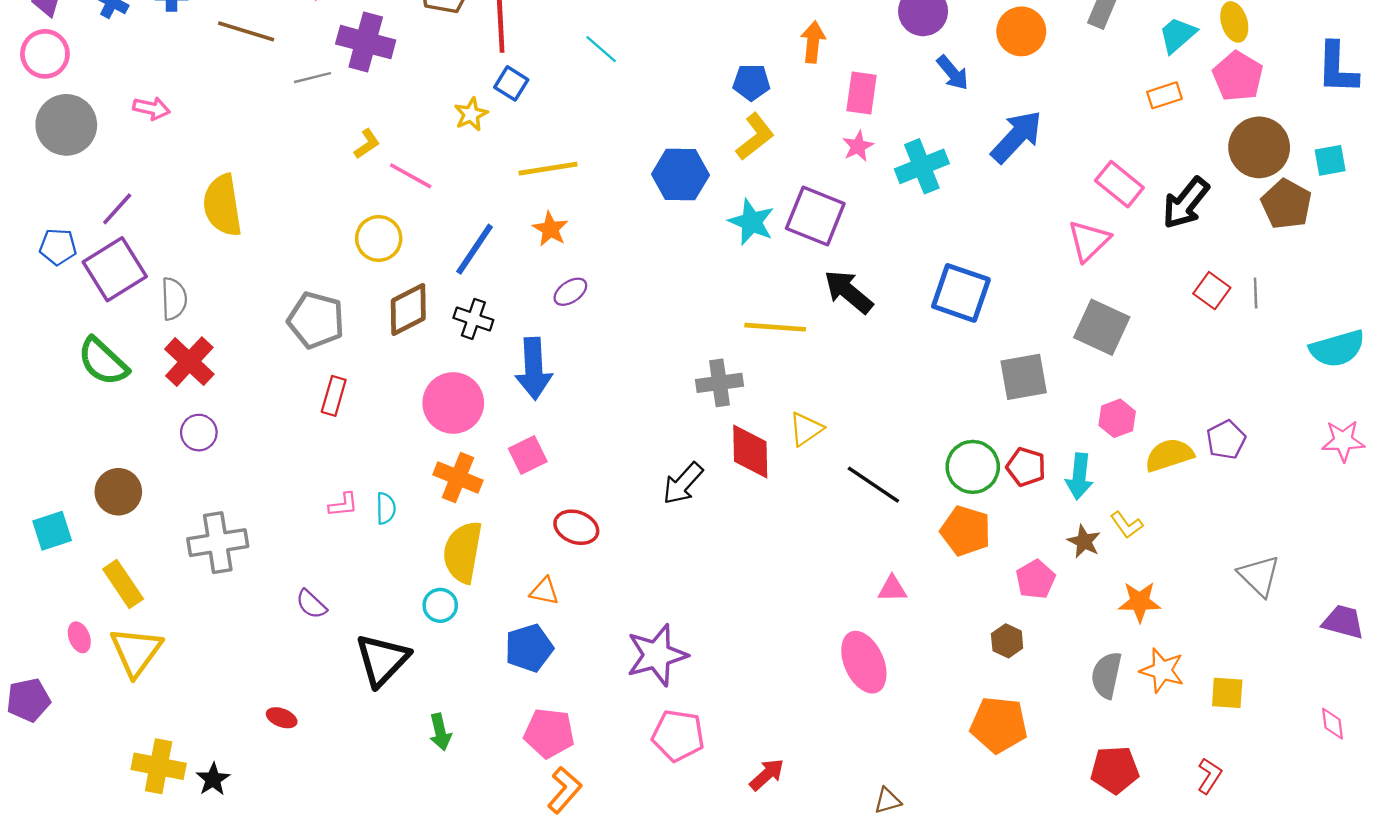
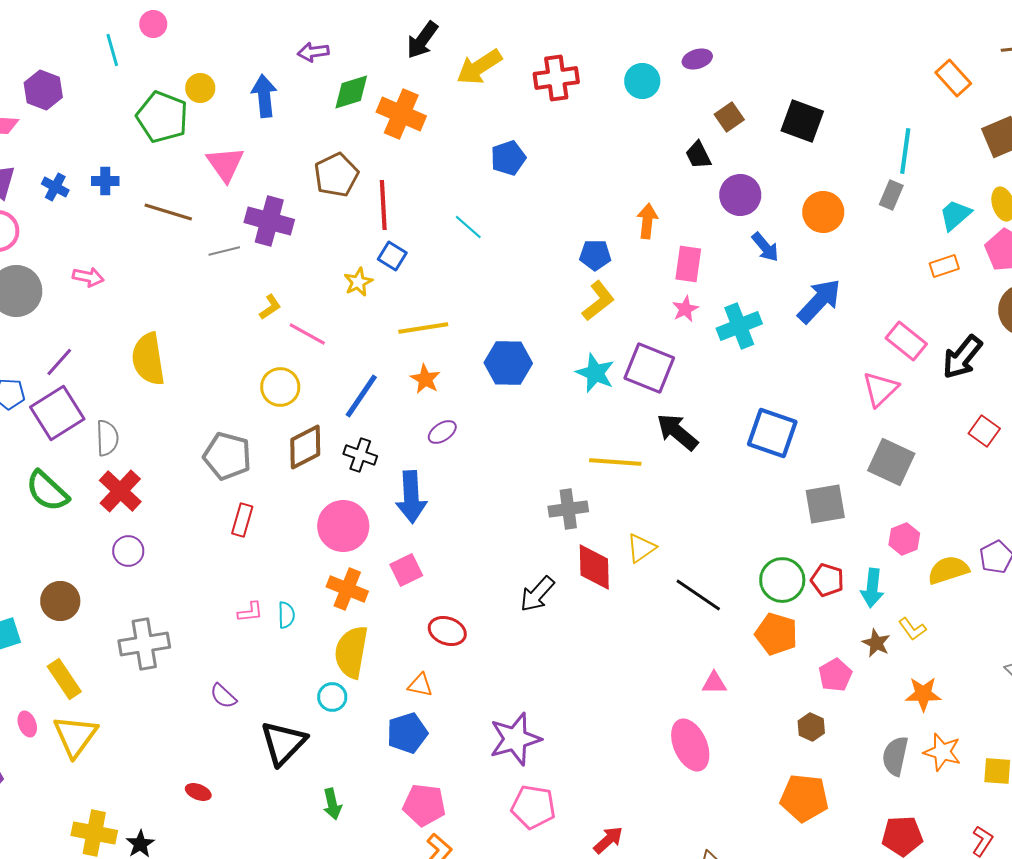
blue hexagon: (680, 175) -> (508, 363), moved

